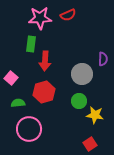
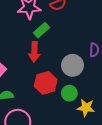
green rectangle: (31, 44) -> (41, 30), moved, turned 42
red hexagon: (44, 92) -> (46, 83), moved

